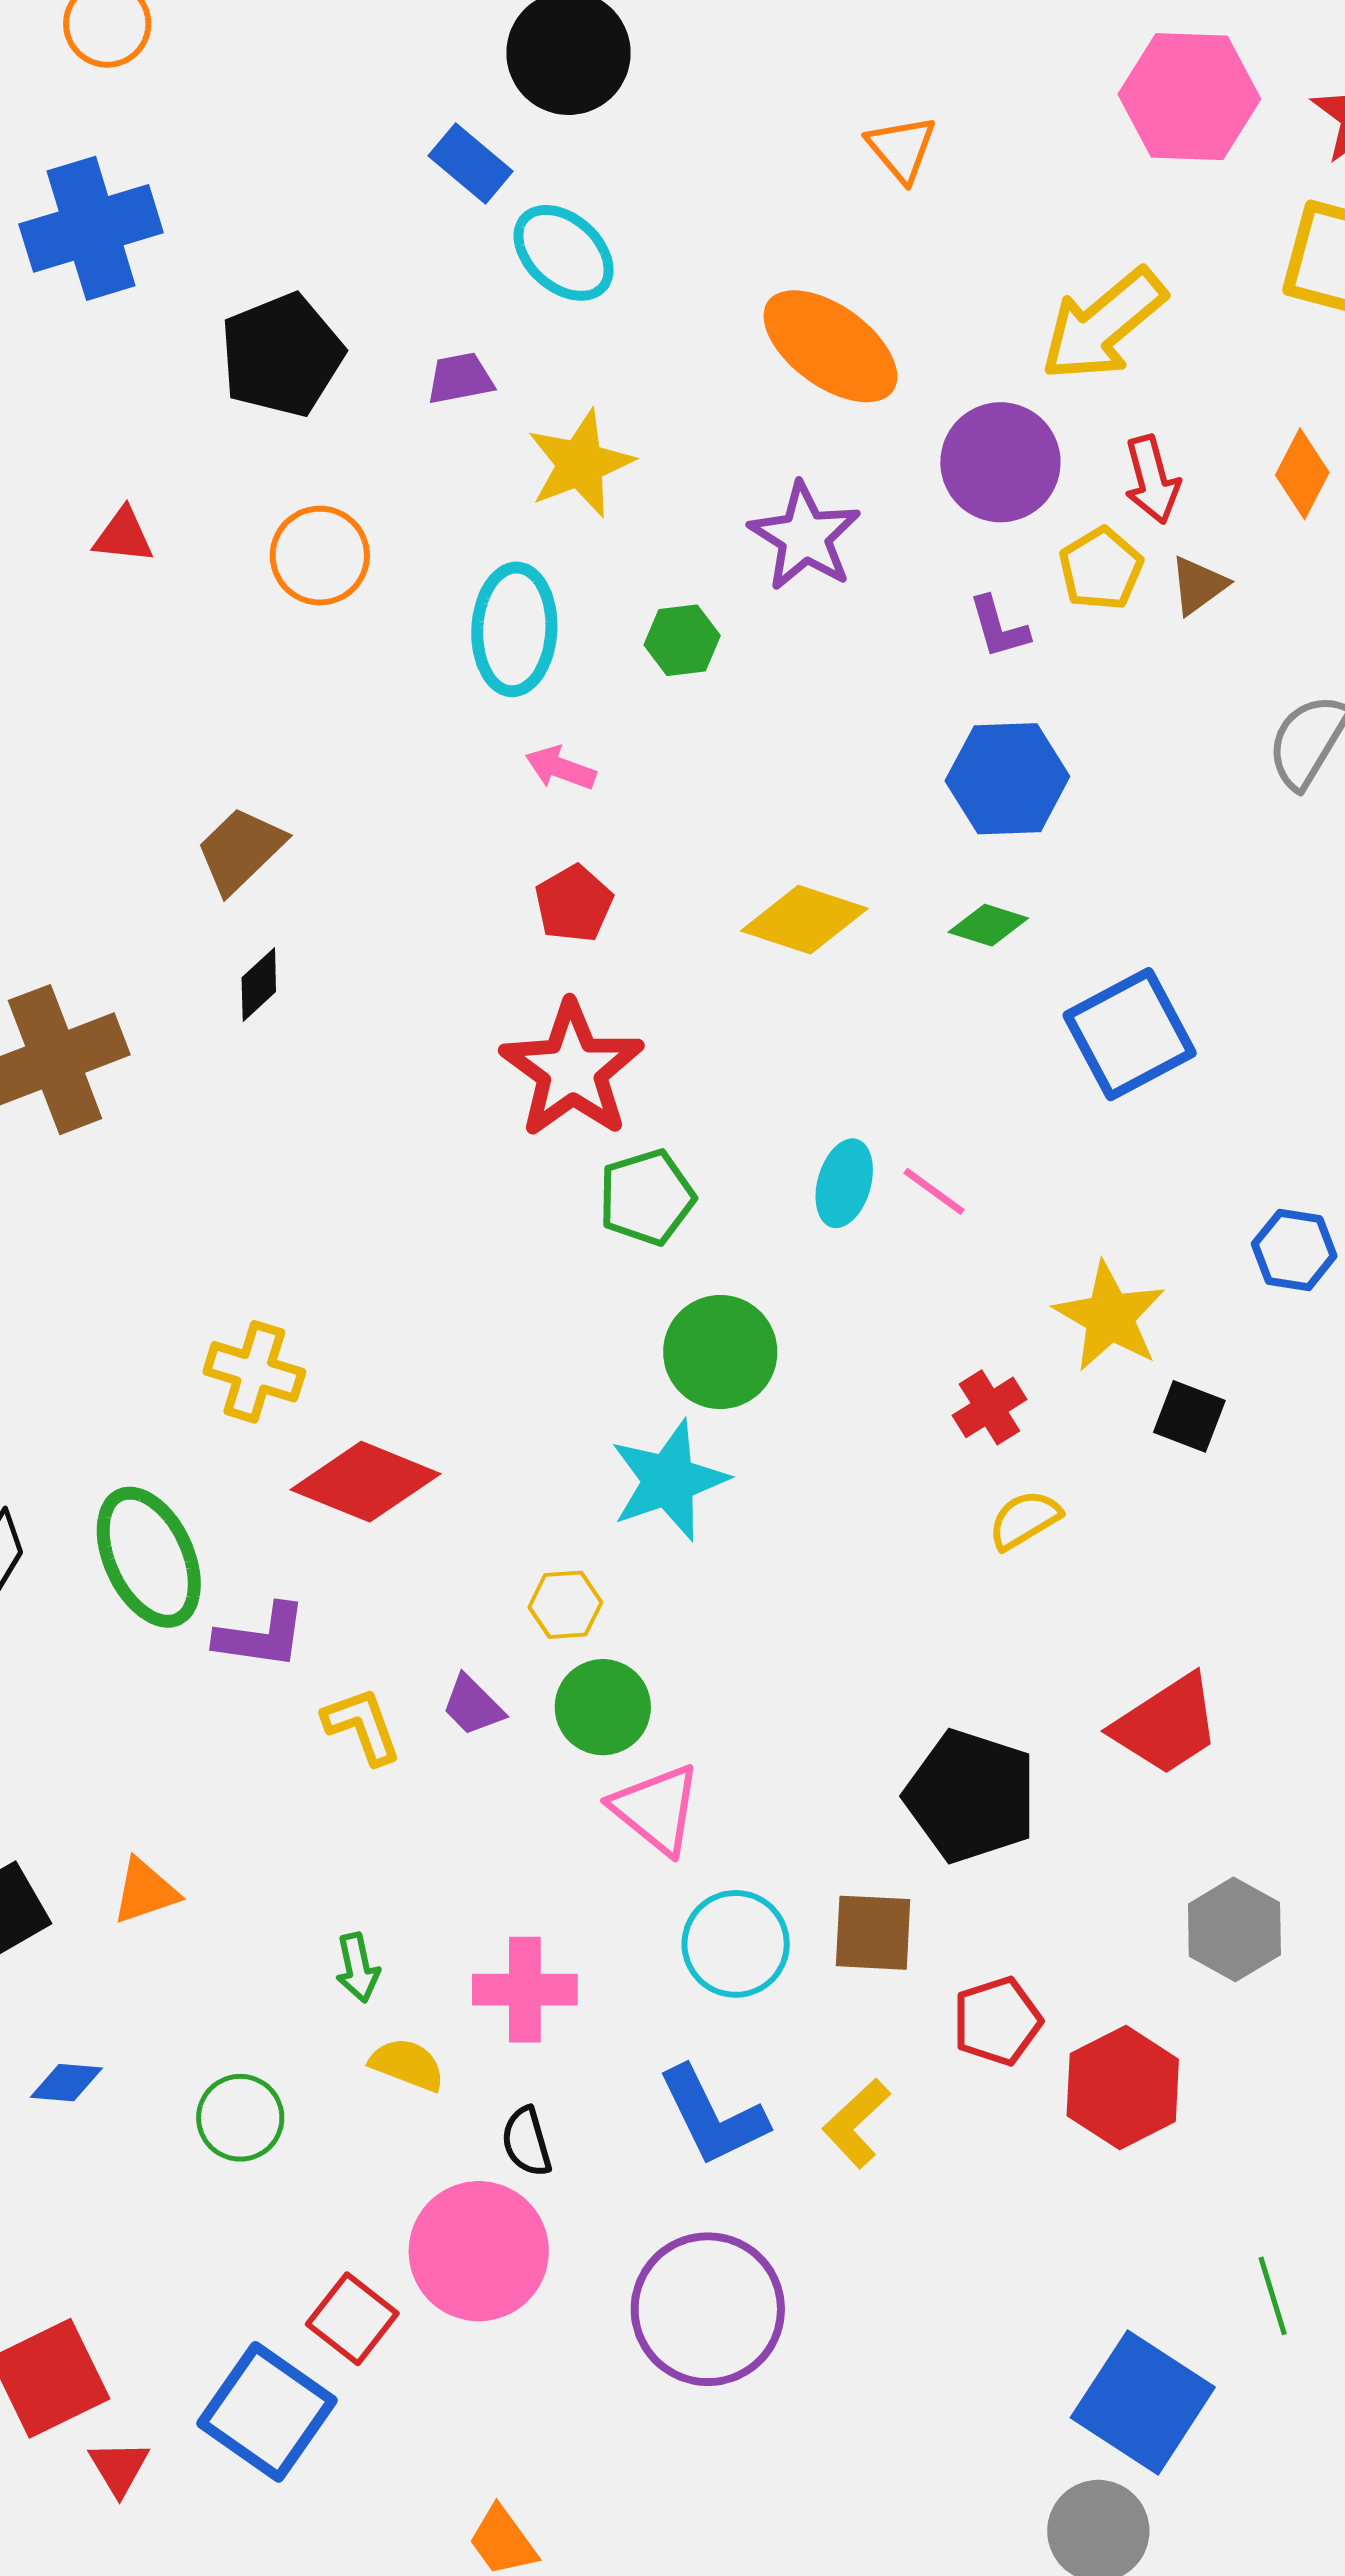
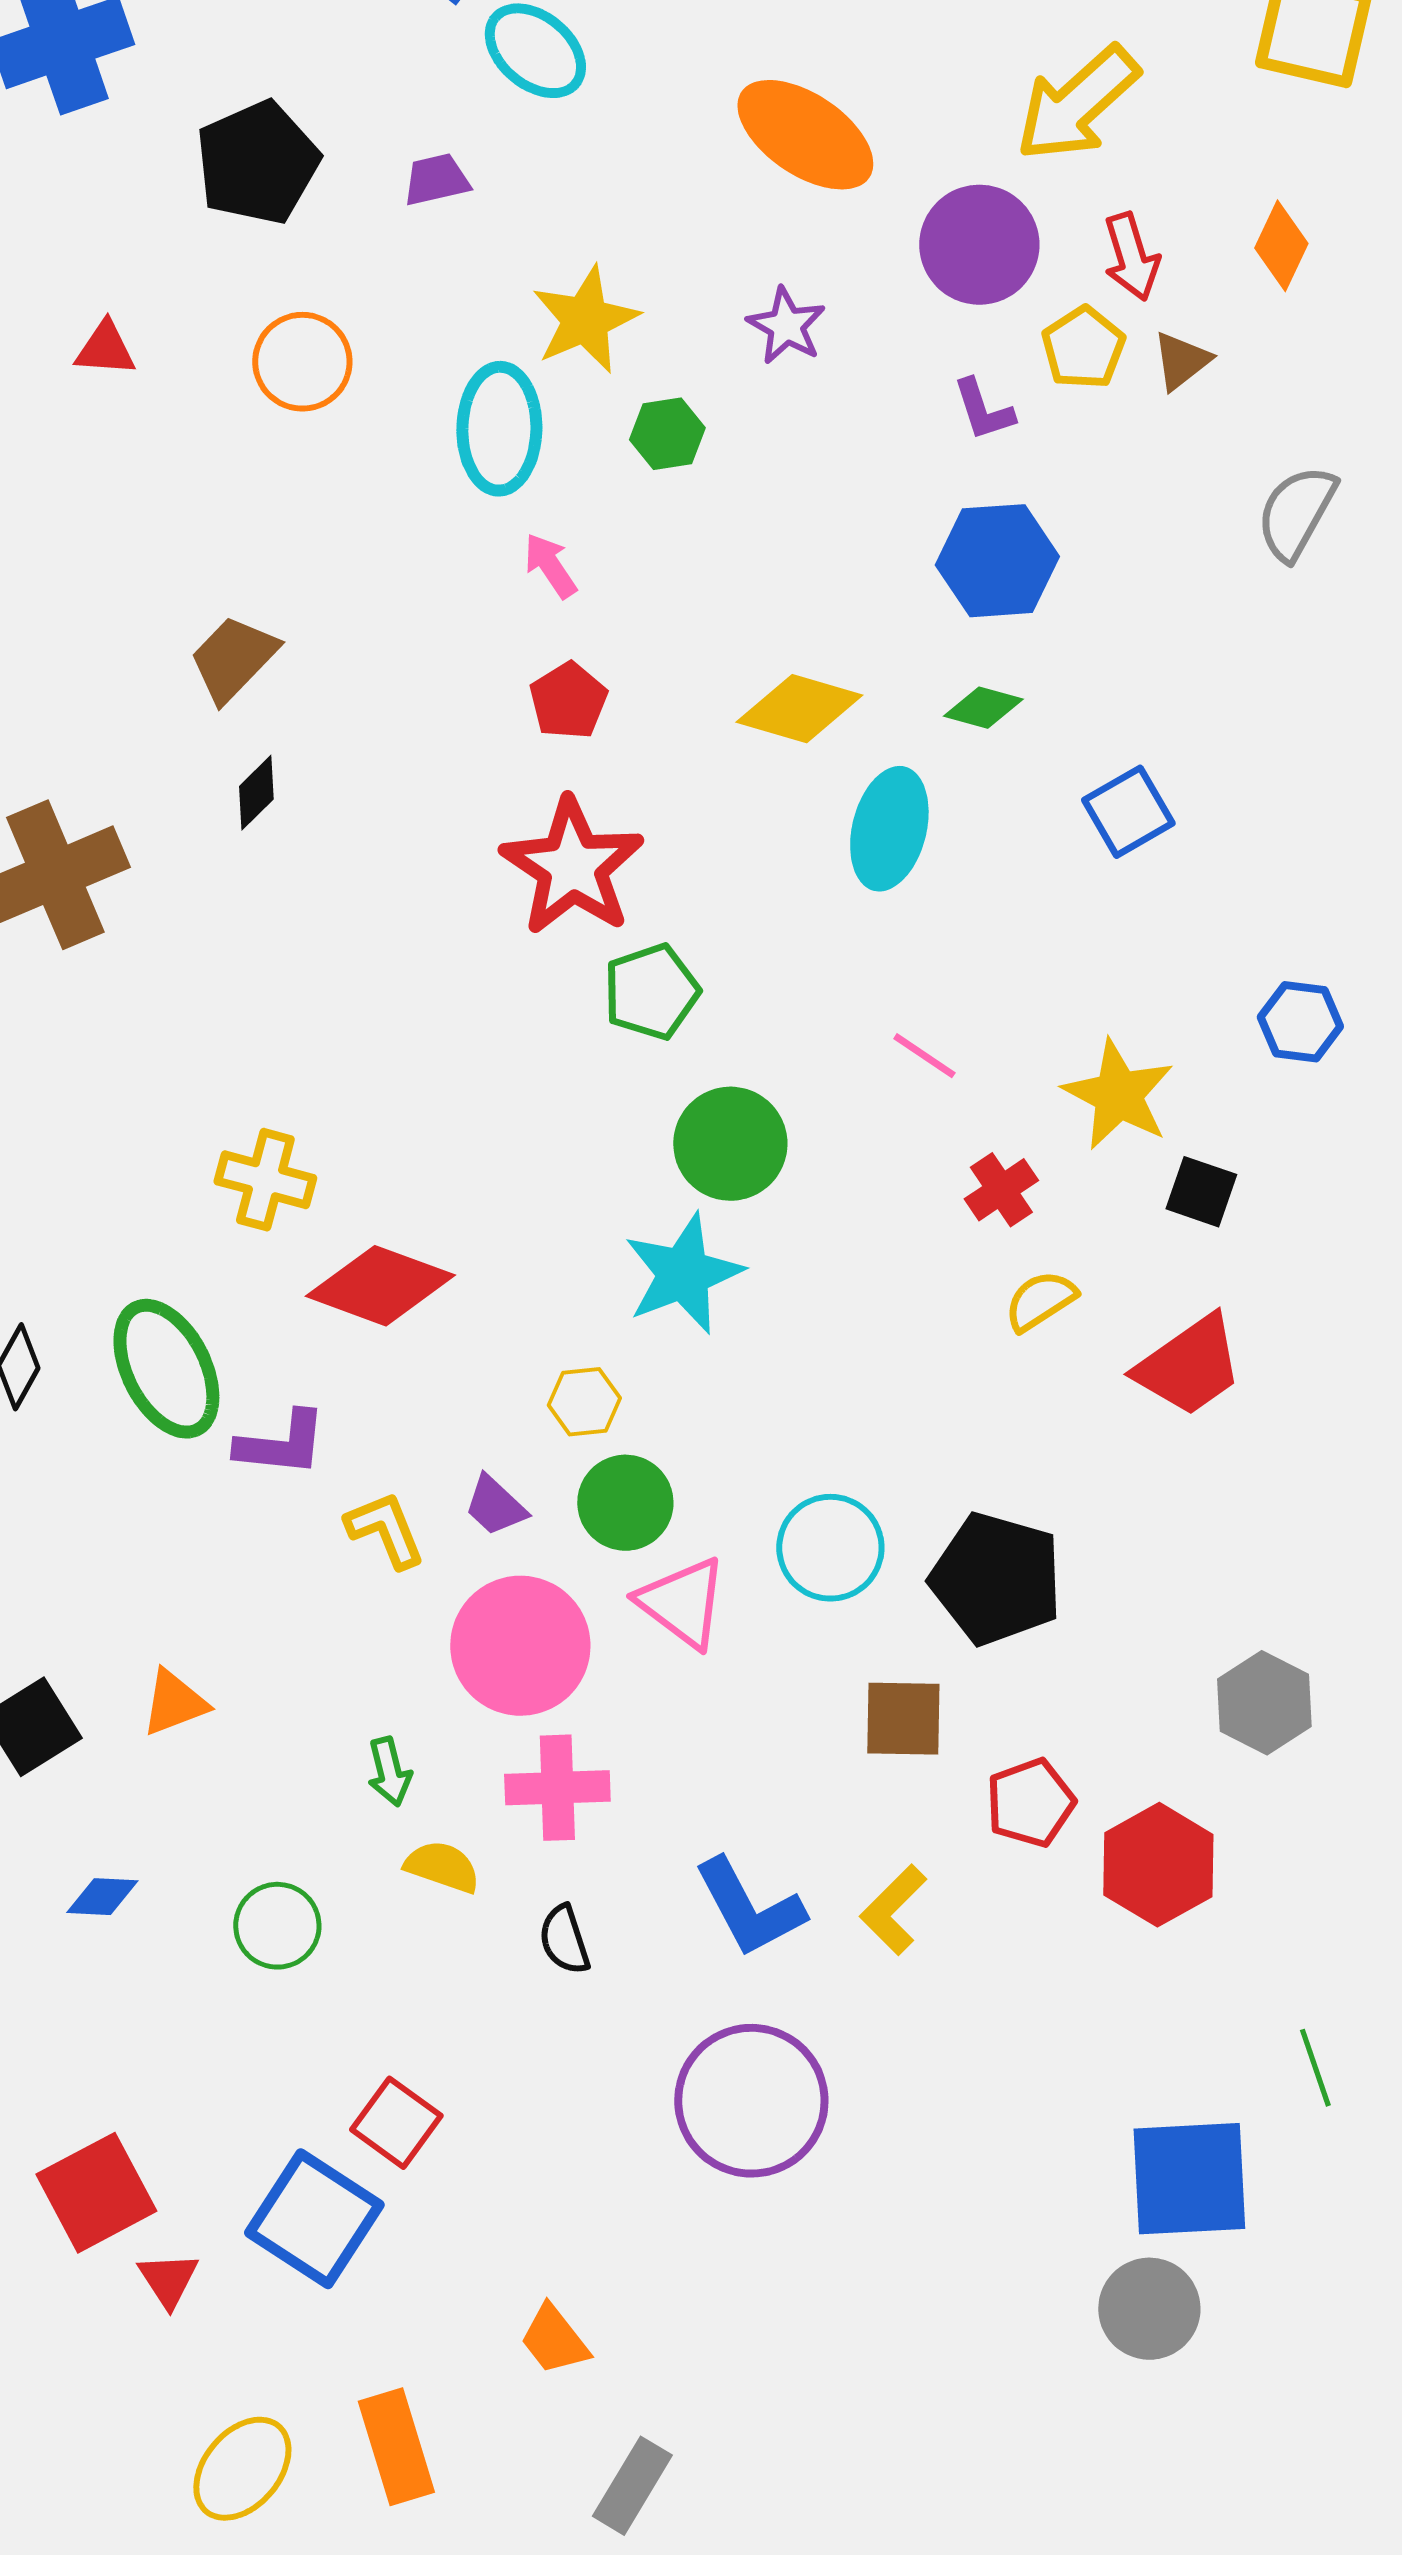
yellow star: (580, 464) -> (585, 320), moved
purple star: (805, 536) -> (786, 326), size x0.7
pink arrow: (561, 768) -> (550, 566), turned 38
blue square: (1130, 1034) -> (1128, 812), size x0.7
cyan ellipse: (844, 1183) -> (889, 829), moved, size x1.4
pink line: (934, 1191) -> (924, 1056), moved
red trapezoid: (1167, 1725) -> (1189, 1366), moved
cyan circle: (736, 1944) -> (830, 1548), moved
pink circle: (479, 2251) -> (520, 1646), moved
blue square: (1143, 2402) -> (1189, 2179), turned -34

